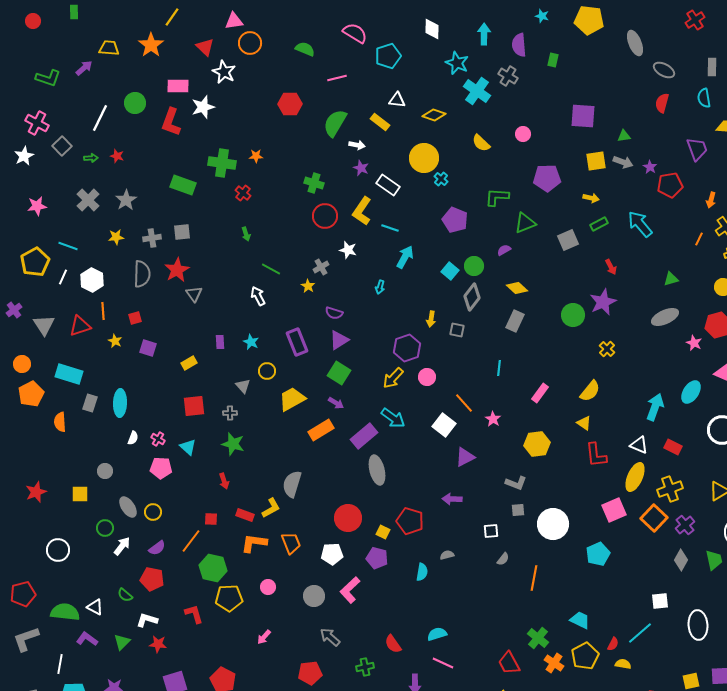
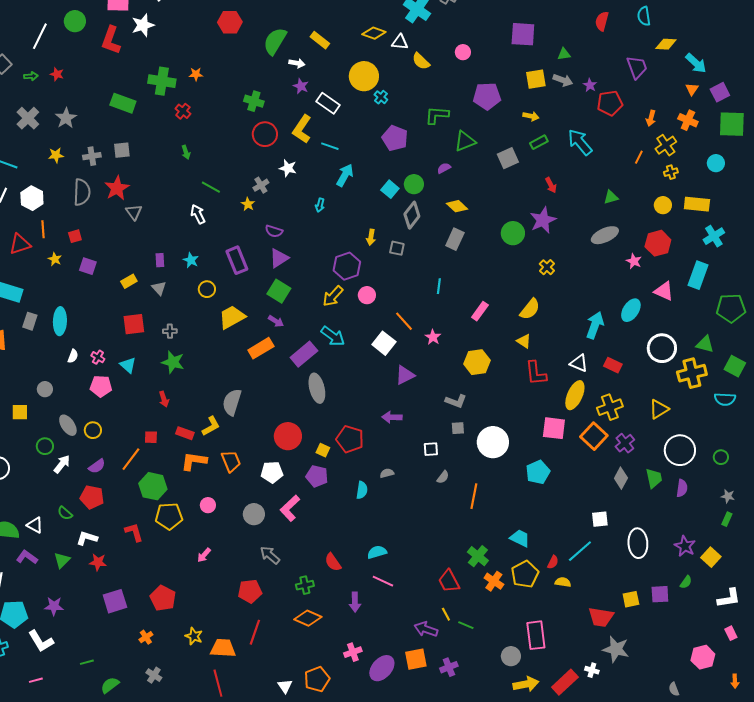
white triangle: (397, 100) -> (400, 42), moved
gray triangle: (243, 386) -> (159, 288), moved
pink square: (614, 510) -> (554, 428), turned 30

